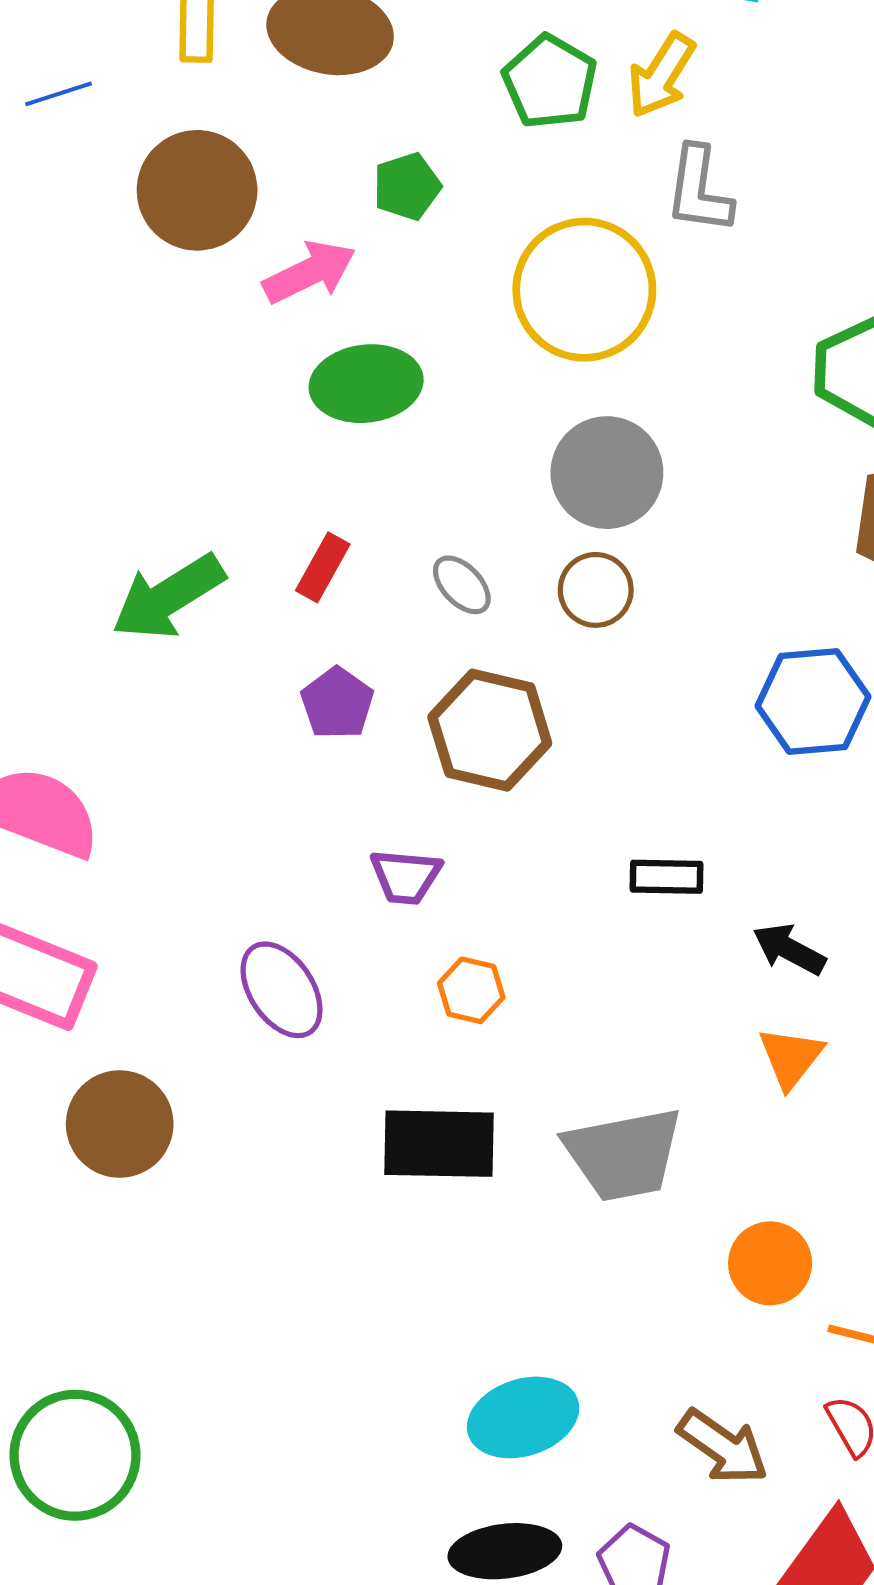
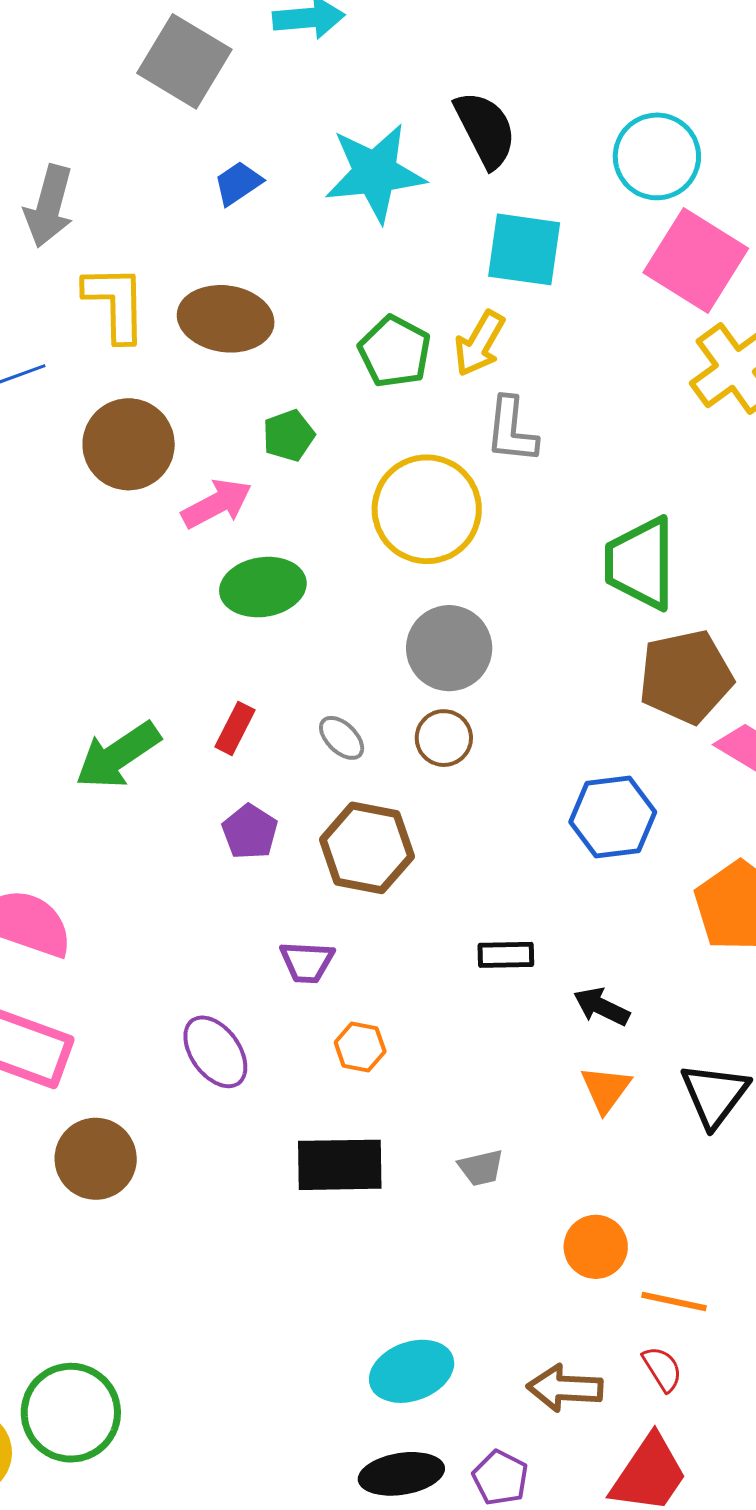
gray trapezoid: (624, 1154) -> (481, 1168), size x0.5
brown arrow: (723, 1447) -> (565, 1388), turned 150

